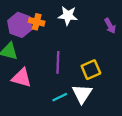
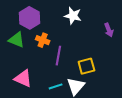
orange cross: (37, 22) -> (43, 40), moved
pink triangle: (22, 78) -> (23, 79), moved

